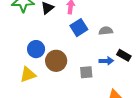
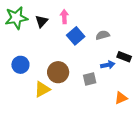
blue circle: (36, 49) -> (20, 65), moved
yellow triangle: (28, 75) -> (42, 89), moved

